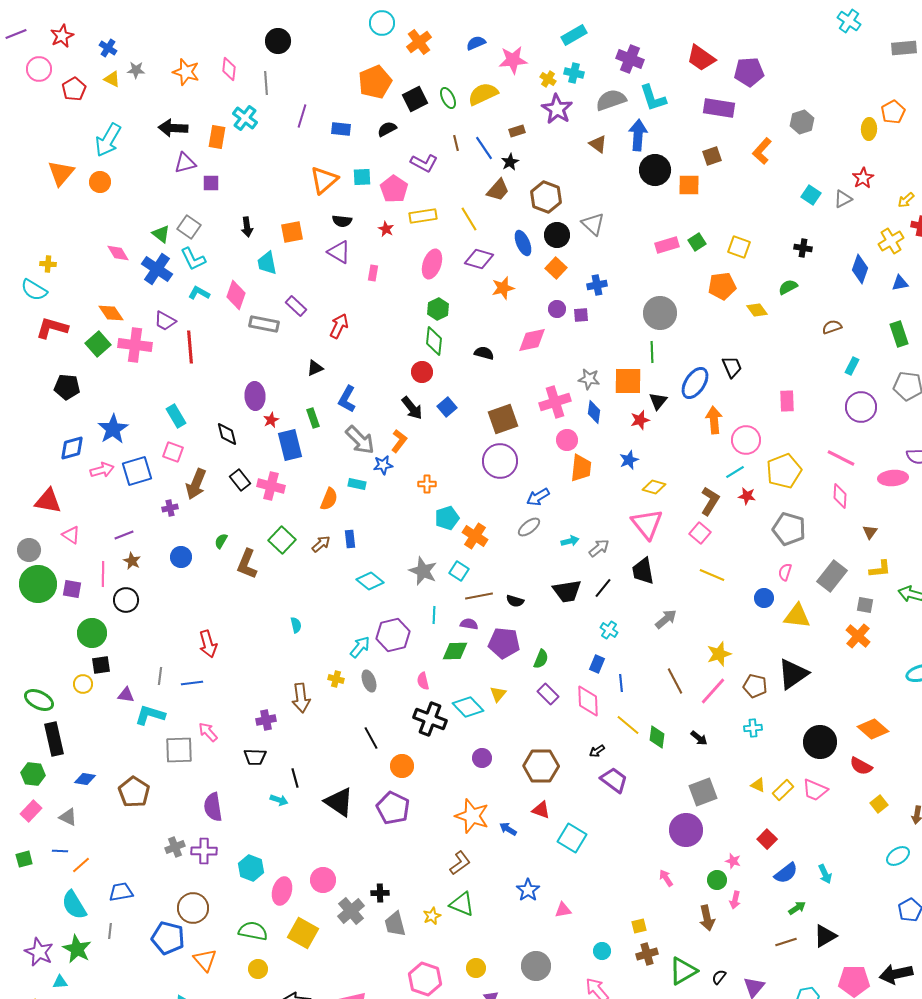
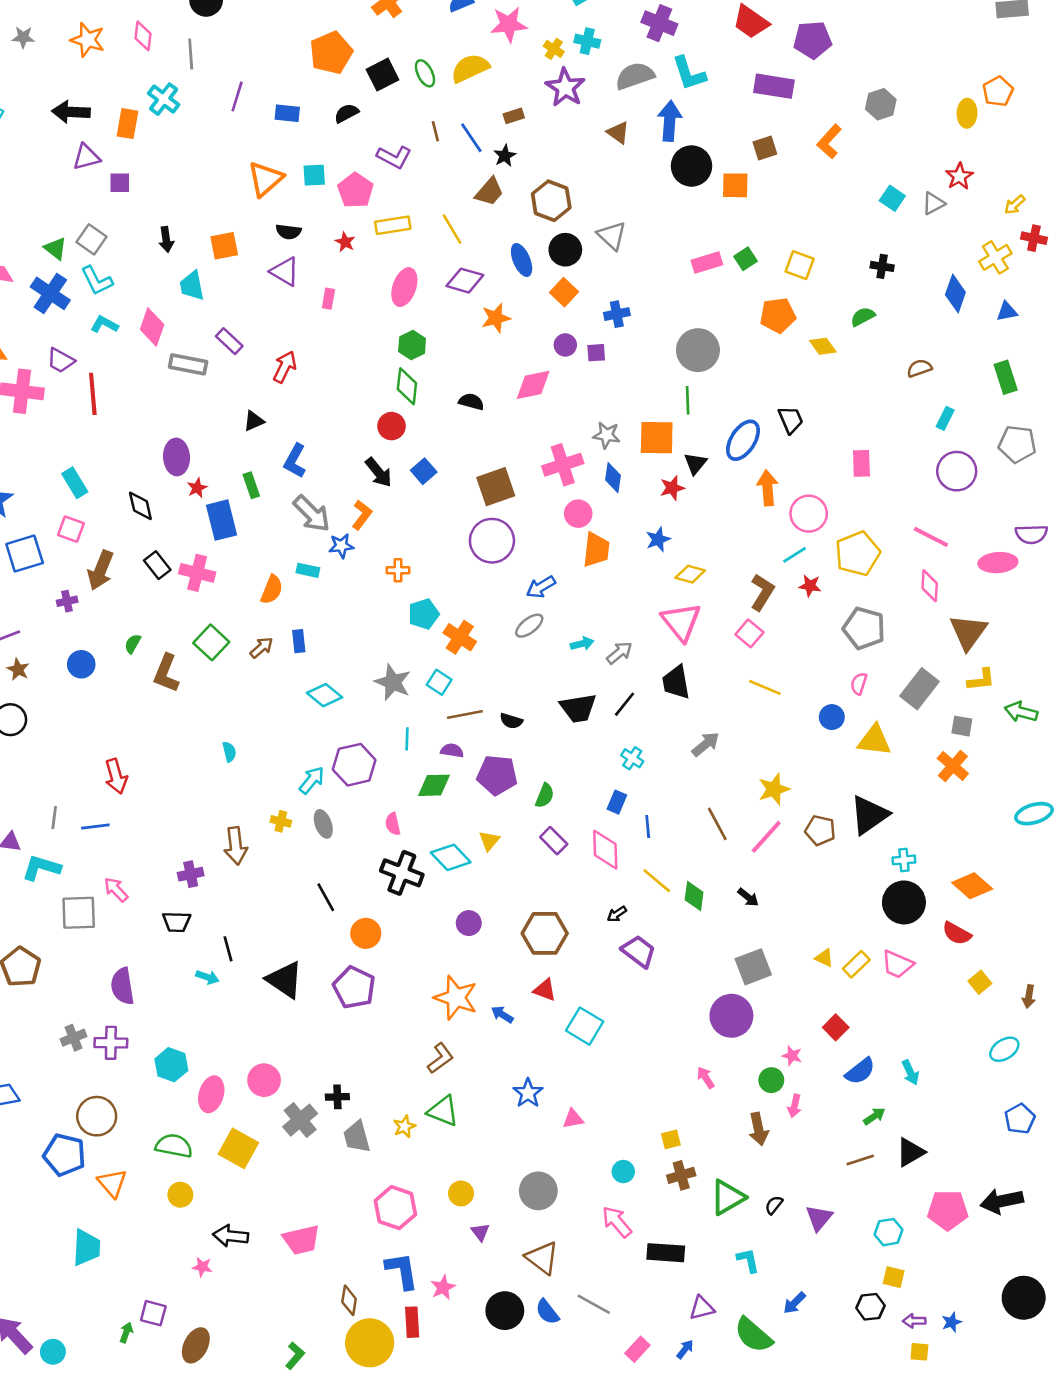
brown triangle: (870, 532) -> (968, 632), size x2.0
cyan cross: (753, 728) -> (904, 860), moved

